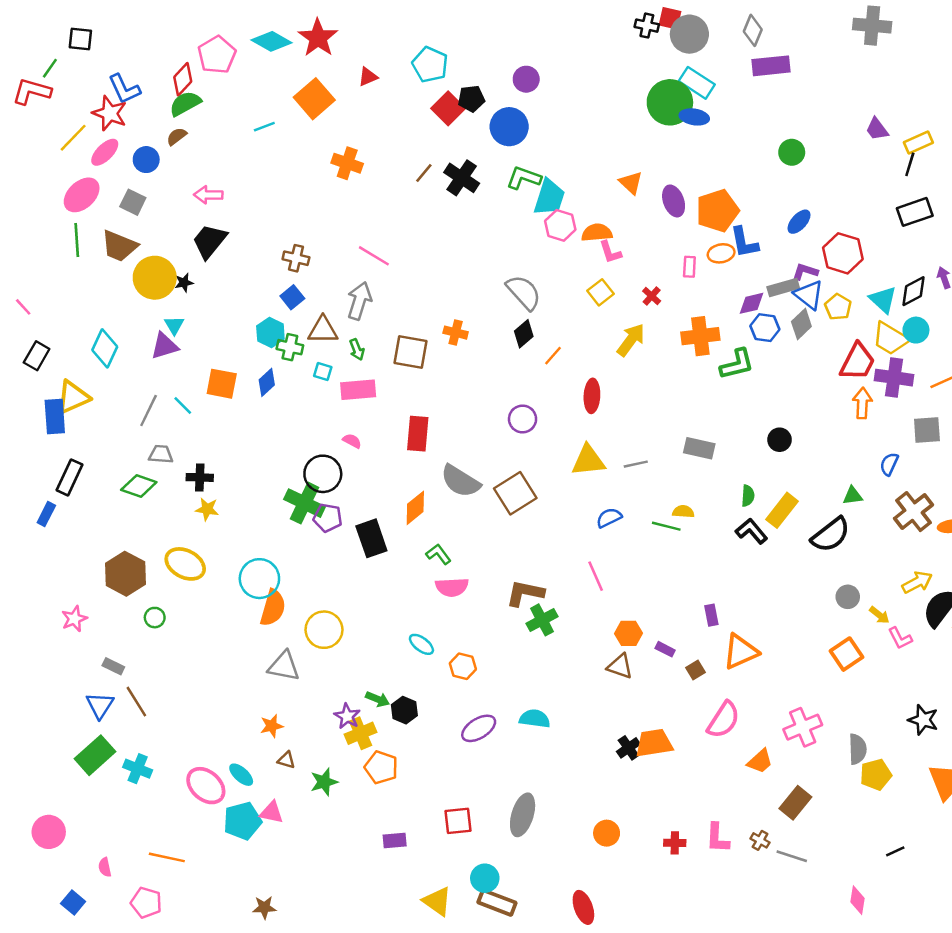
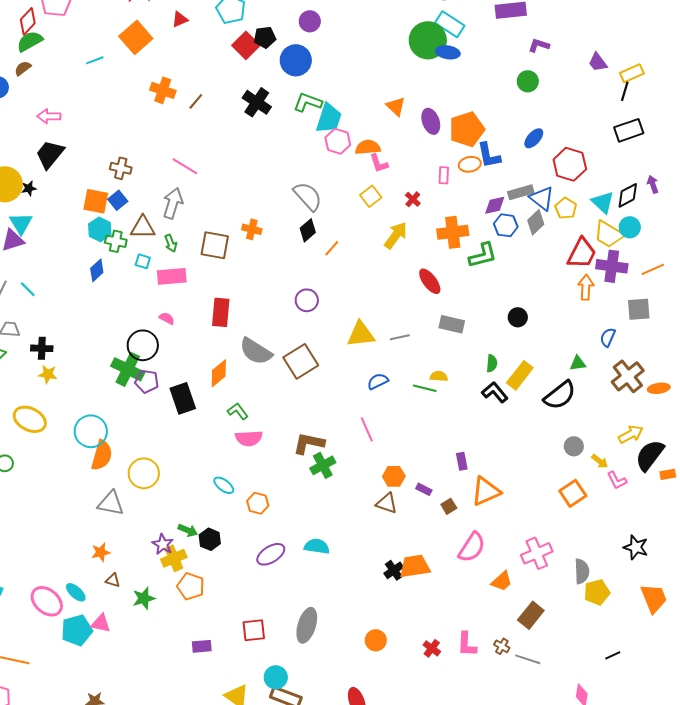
brown line: (424, 173) -> (196, 101), moved
purple L-shape: (805, 272) -> (539, 45), moved
cyan triangle: (174, 325) -> (21, 223), size x1.4
orange square: (222, 384) -> (96, 201), moved
red ellipse: (592, 396) -> (430, 281), moved, turned -40
red cross: (675, 843) -> (432, 648), turned 36

